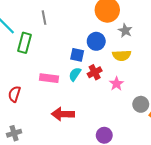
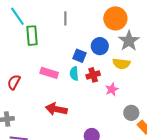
gray line: (44, 18) -> (65, 18), moved
gray star: (125, 31) -> (129, 41), size x1.5
green rectangle: (25, 43) -> (32, 36), turned -30
cyan semicircle: (75, 74) -> (74, 74), turned -48

